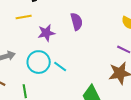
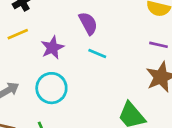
cyan line: (60, 67) -> (97, 54), moved

